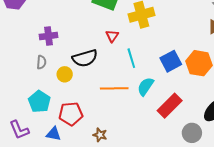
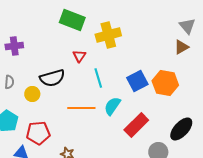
purple cross: (48, 36) -> (14, 46), moved

